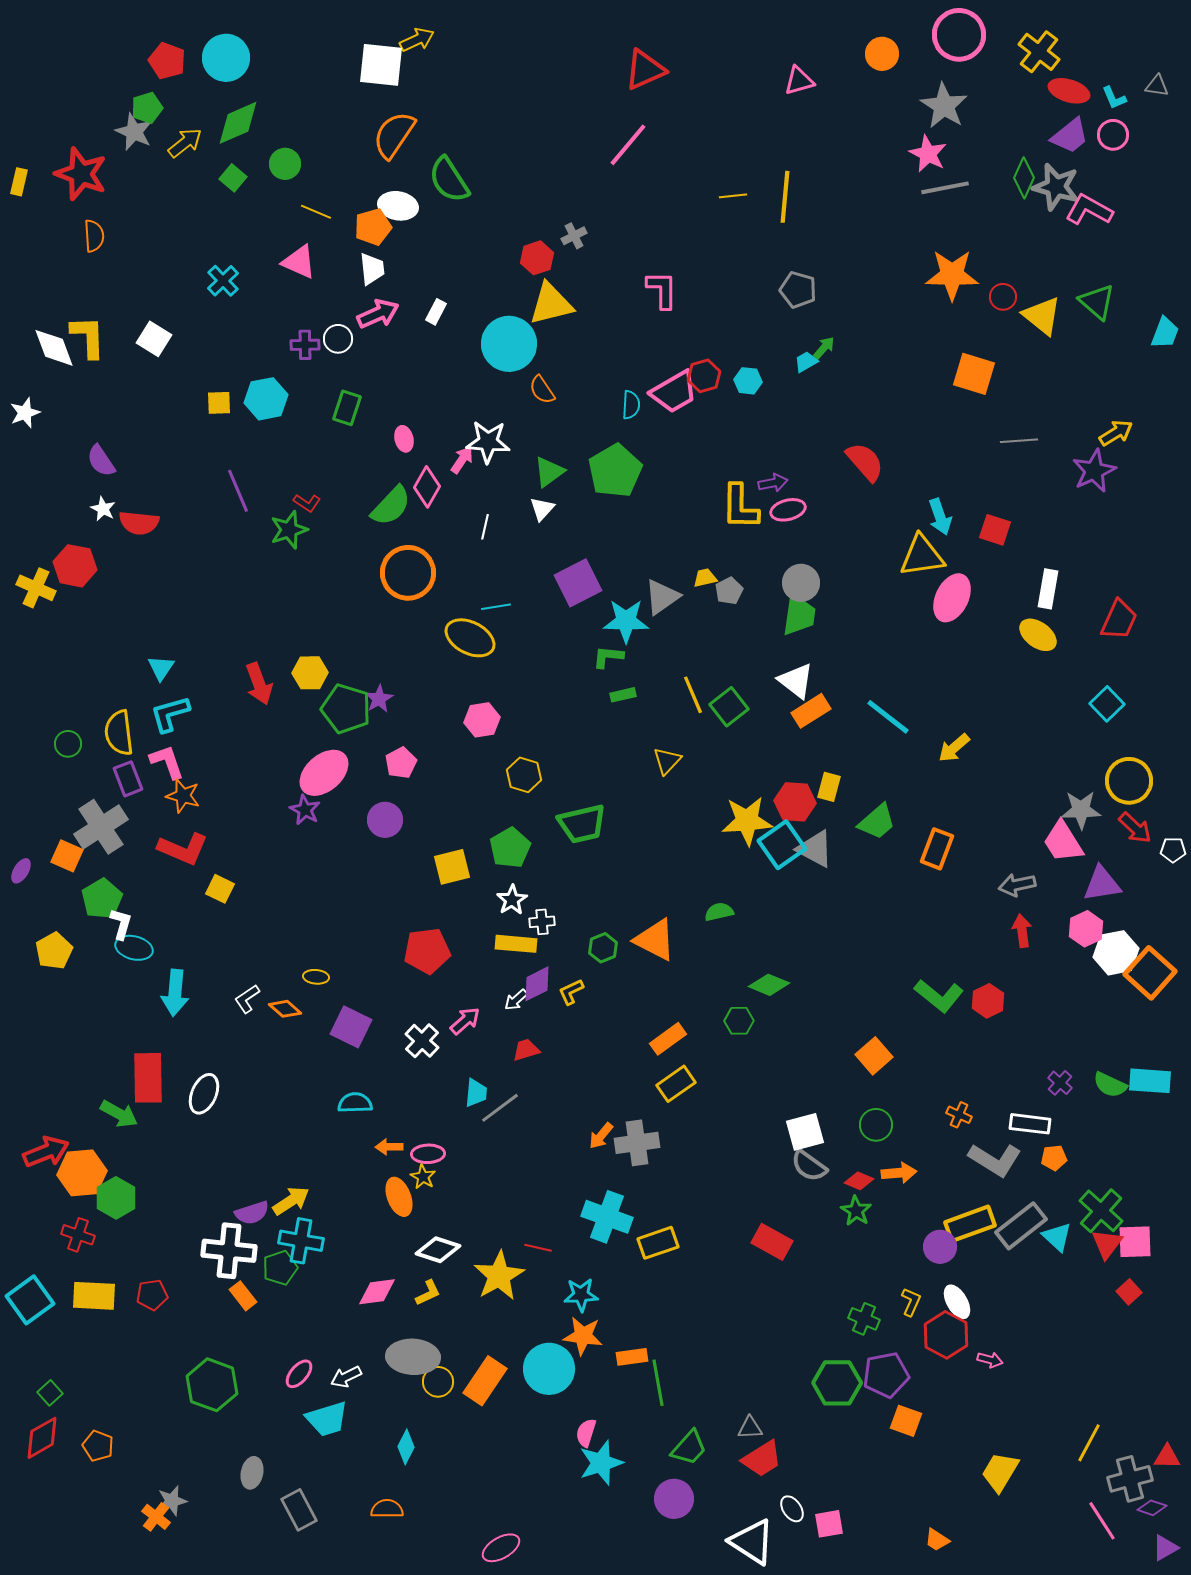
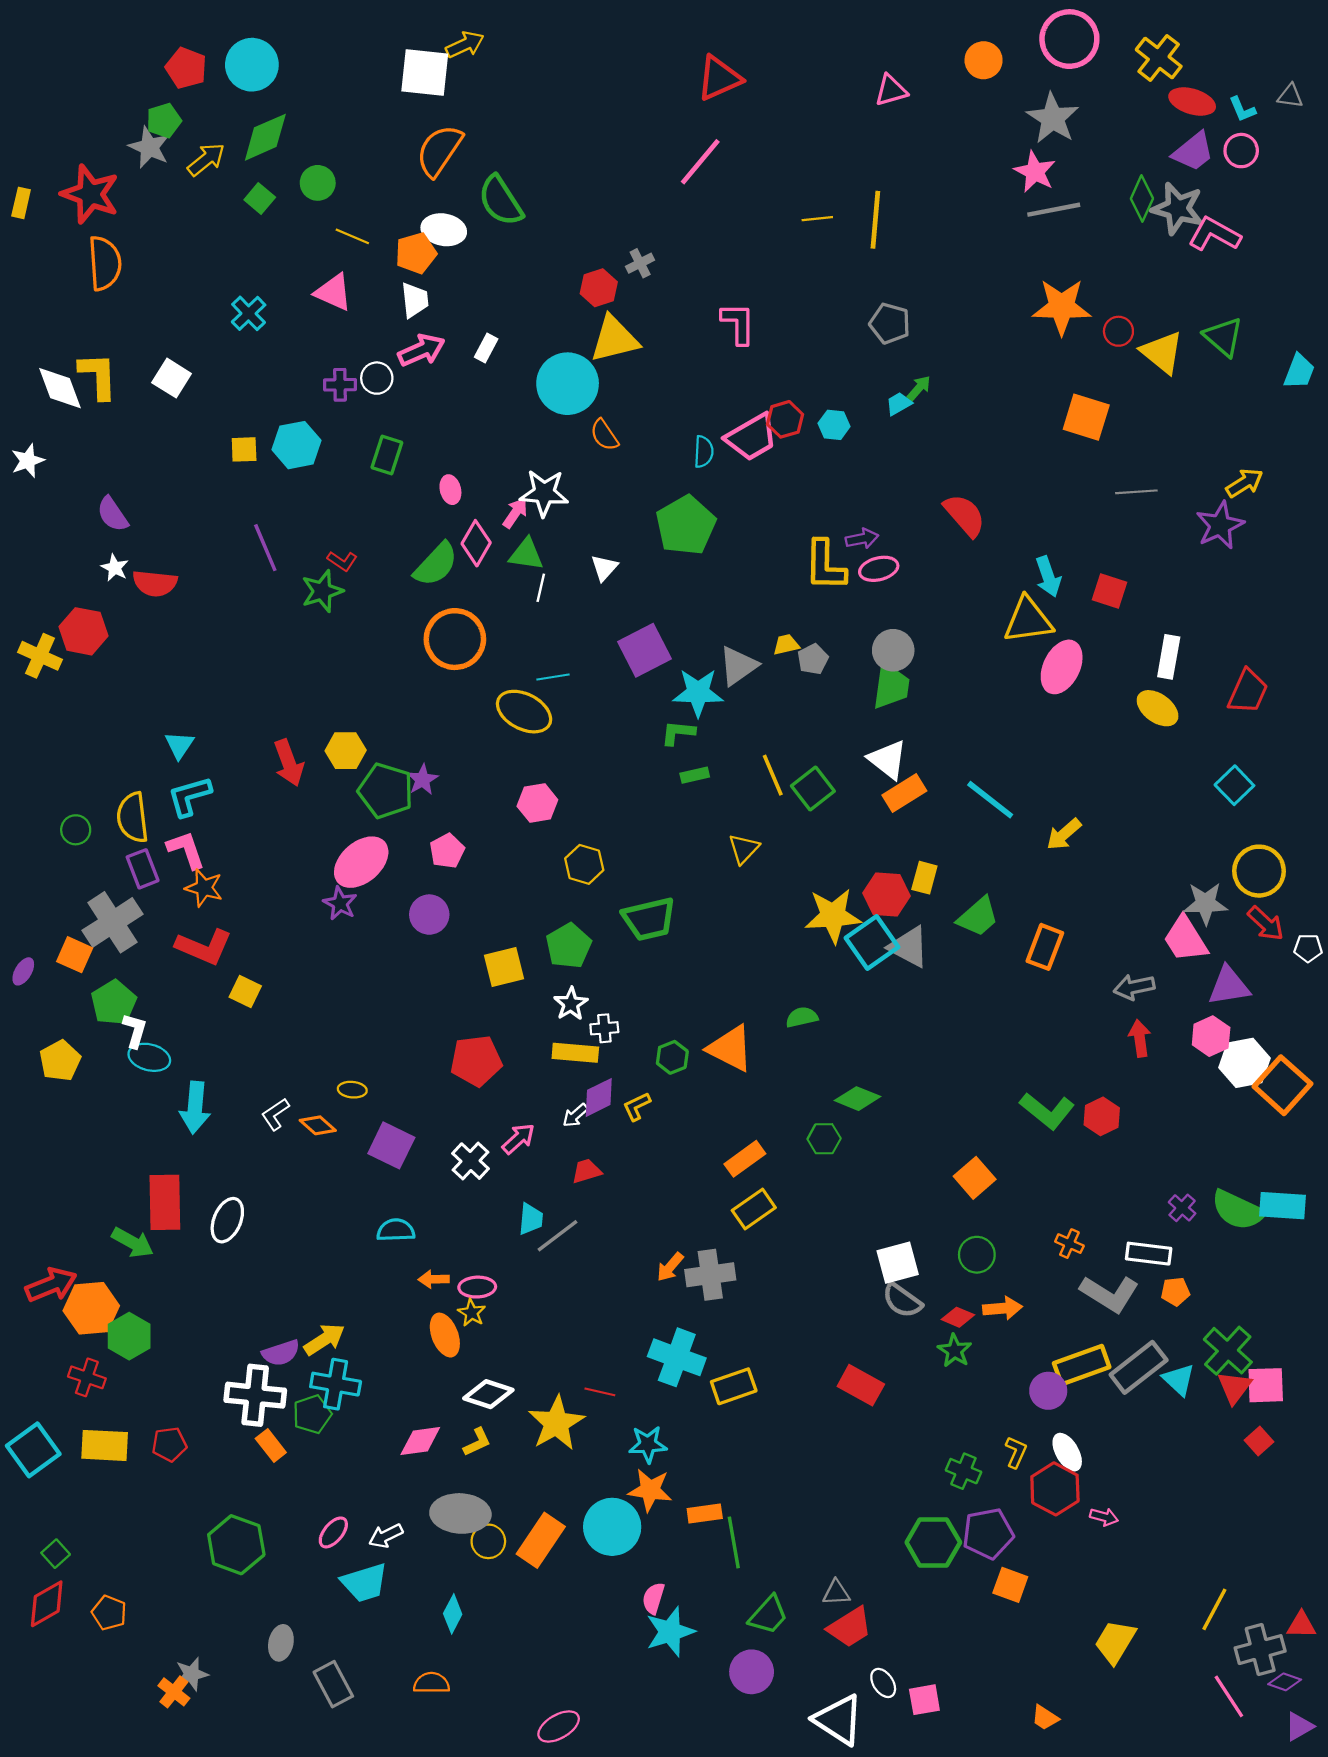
orange semicircle: (94, 236) -> (105, 263), size x1.5
green triangle: (549, 472) -> (526, 554), moved, turned 44
green semicircle: (1110, 1085) -> (1238, 1210), size x1.4

